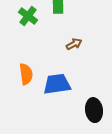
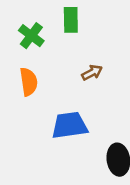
orange semicircle: (26, 74) -> (29, 82), moved

